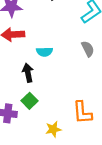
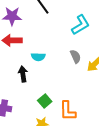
green square: (30, 101) -> (45, 101), moved

